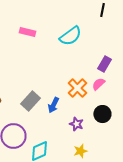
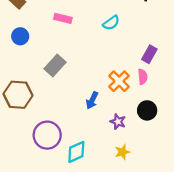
cyan semicircle: (70, 36) -> (111, 23), size x0.7
pink semicircle: (98, 84) -> (143, 77), turned 128
gray rectangle: (30, 101) -> (55, 65), moved

